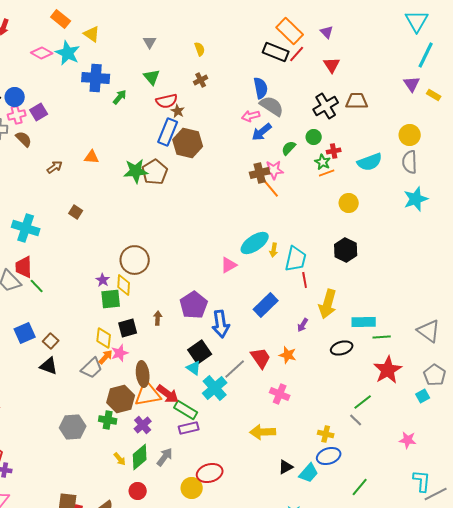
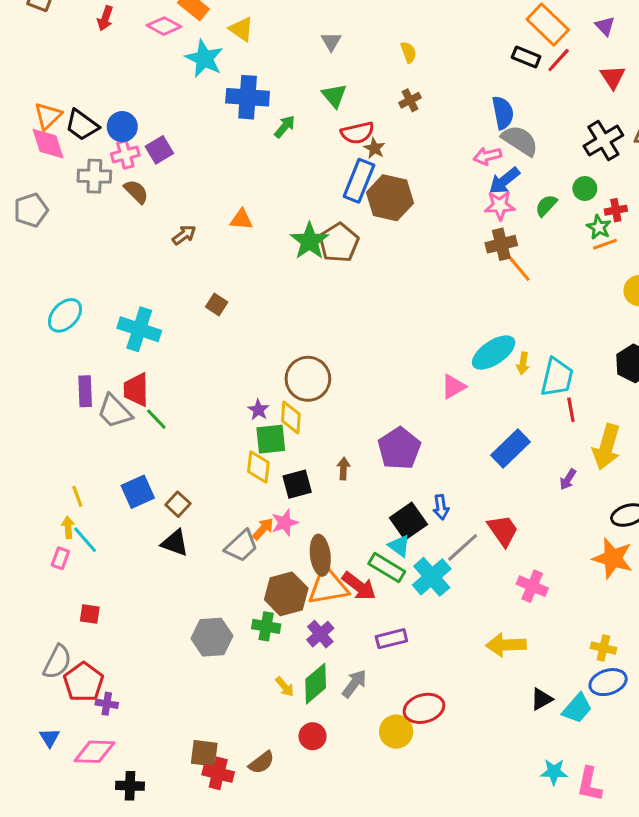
black rectangle: (276, 52) -> (526, 57), size x0.7
pink diamond: (42, 53) -> (164, 26), moved
pink star: (274, 170) -> (500, 206), moved
green star: (136, 171) -> (309, 241), turned -30
blue arrow: (221, 324) -> (441, 507), moved, size x0.6
yellow diamond: (104, 338) -> (258, 467), moved
orange star: (288, 355) -> (613, 558), moved, size x1.5
green rectangle: (186, 410) -> (387, 568), moved

